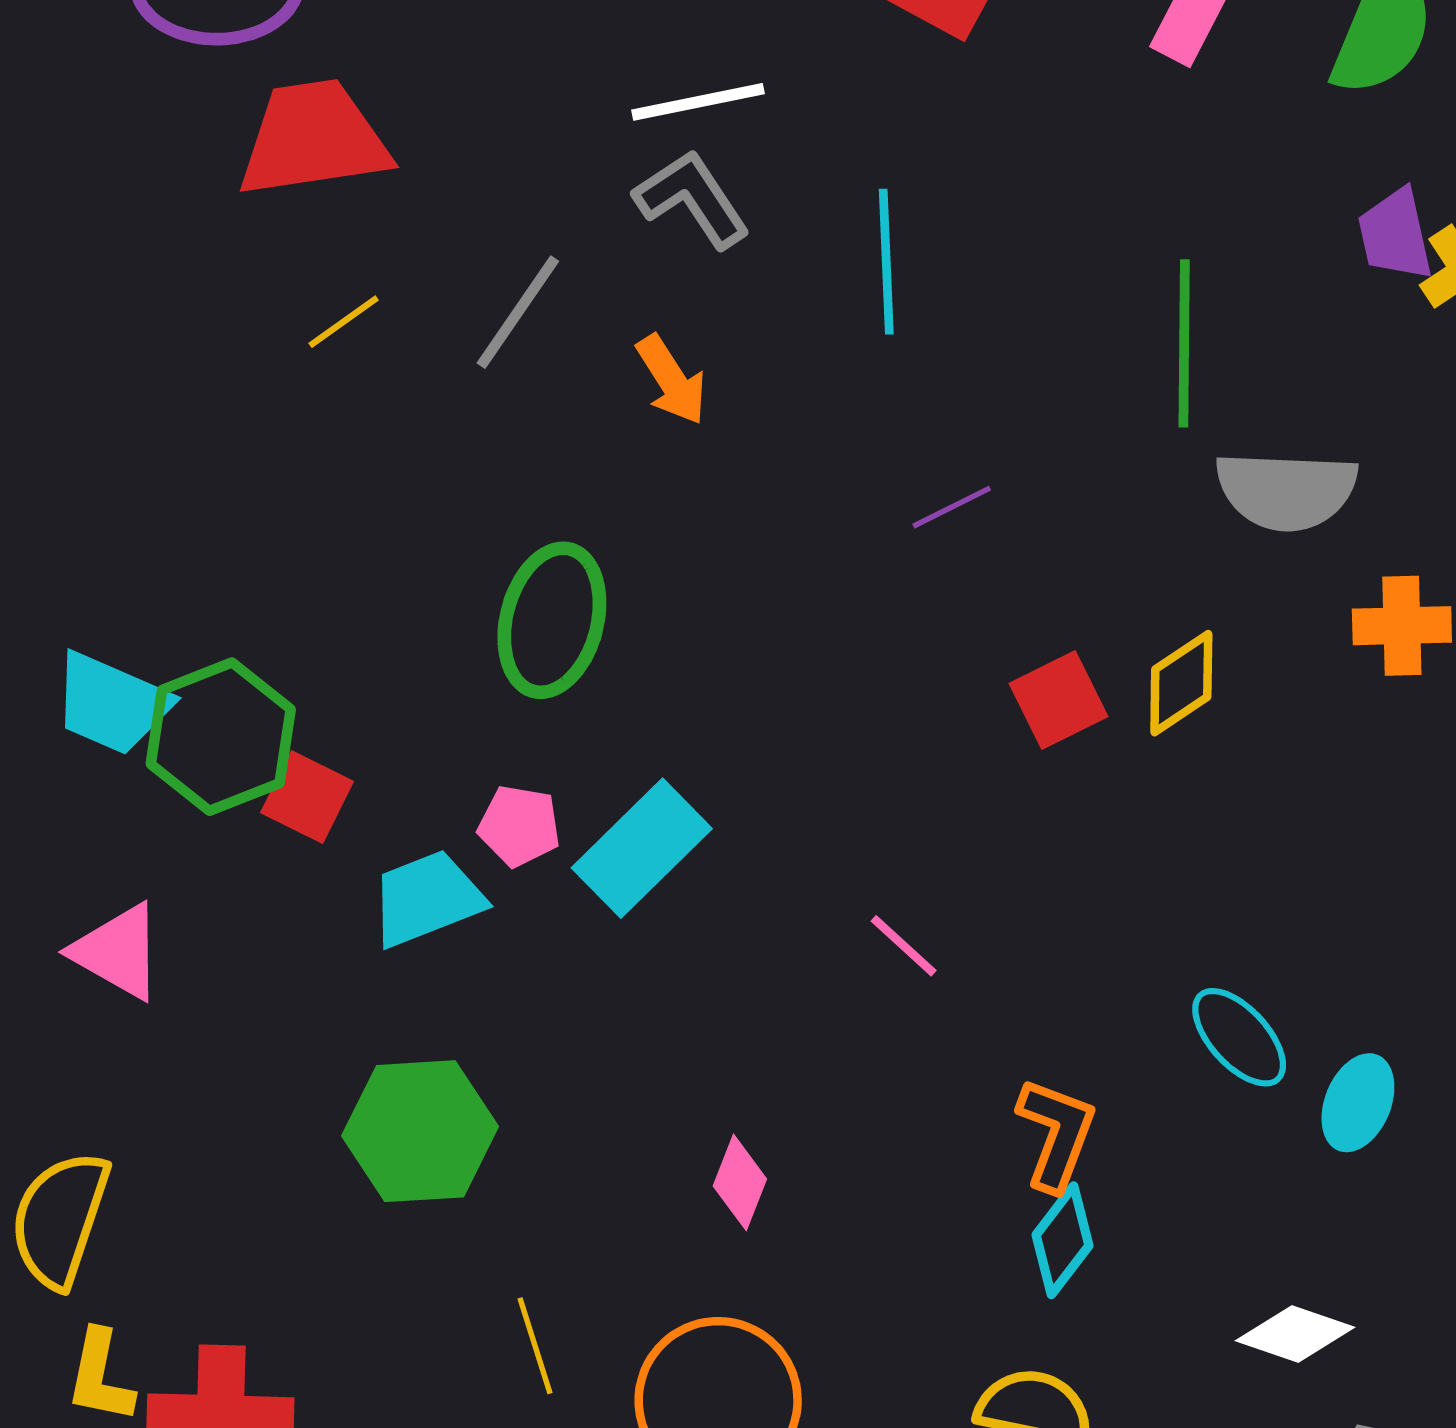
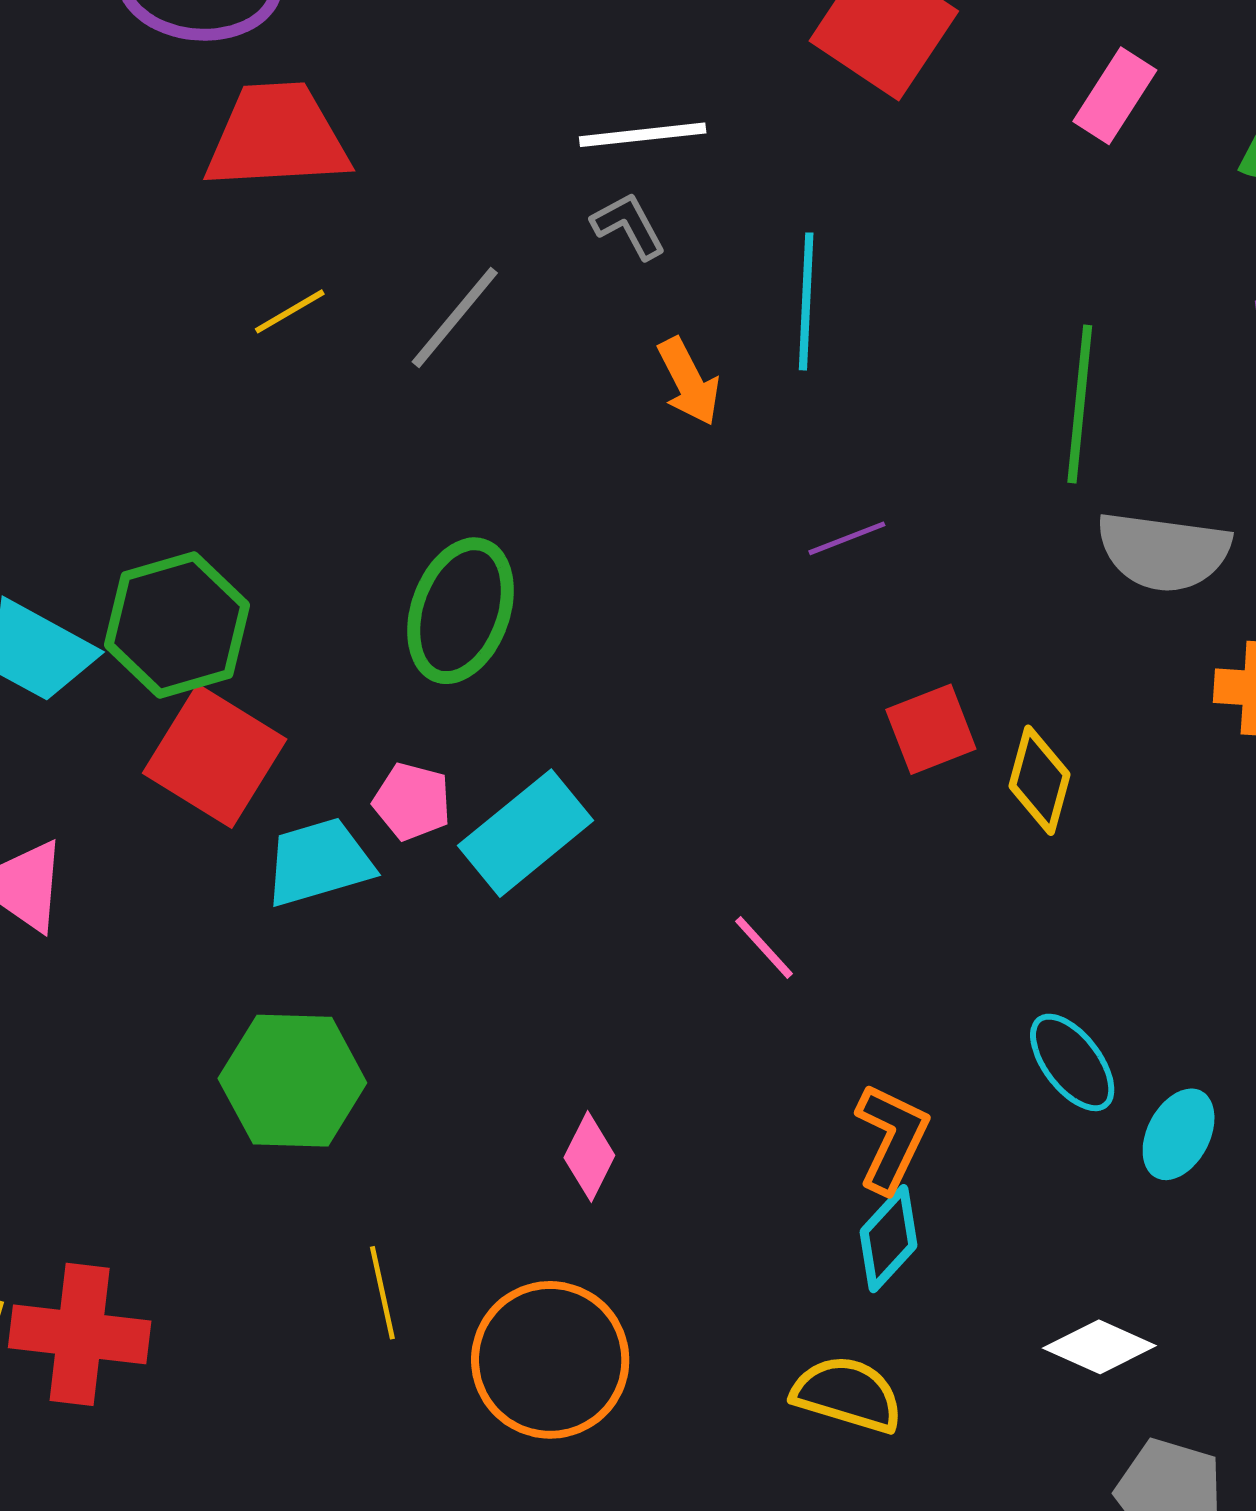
gray L-shape: (692, 199) -> (629, 226), size x0.7
orange arrow: (671, 380) -> (689, 382), moved
yellow diamond: (1181, 683) -> (1039, 780), moved, turned -46
green hexagon: (221, 737) -> (177, 625), moved
red square: (307, 797) -> (215, 756), size x1.6

